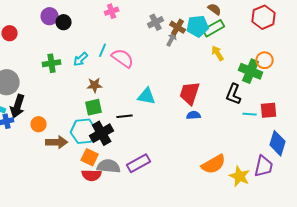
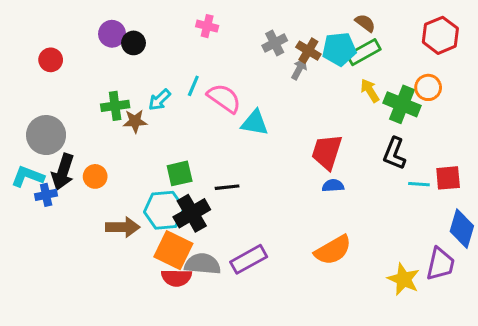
pink cross: (112, 11) -> (207, 26), turned 32
orange circle: (265, 60) -> (428, 87), moved
green cross: (251, 71) -> (402, 104), moved
brown star: (95, 85) -> (135, 121), moved
cyan triangle: (147, 96) -> (255, 123), moved
orange circle: (39, 124) -> (95, 176), moved
orange square: (90, 157) -> (173, 250), size x1.4
orange semicircle: (214, 164) -> (333, 250), moved

